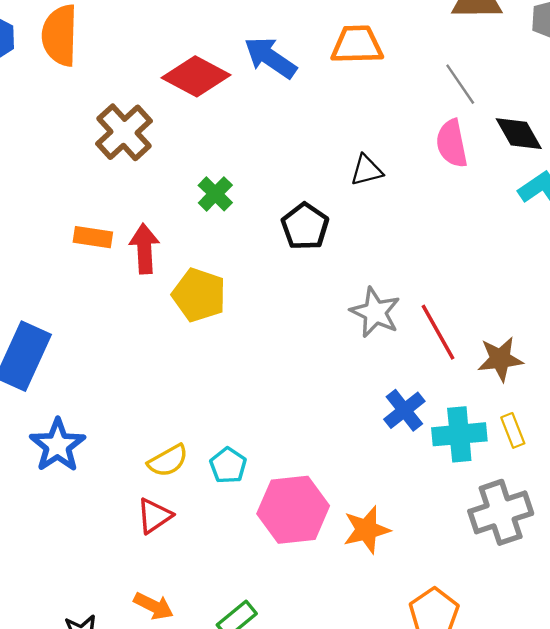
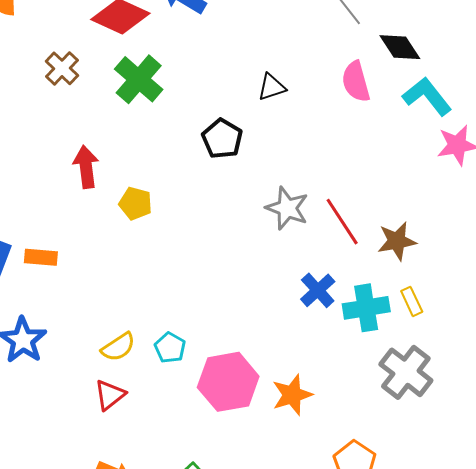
brown cross: (124, 132) -> (62, 68), size x0.7
pink semicircle: (452, 143) -> (356, 82), moved
green cross: (215, 194) -> (139, 79), moved, size x1.6
orange rectangle: (93, 237) -> (41, 257), moved
yellow pentagon: (199, 295) -> (135, 203), size x0.7
gray cross: (501, 512) -> (406, 372), turned -30

